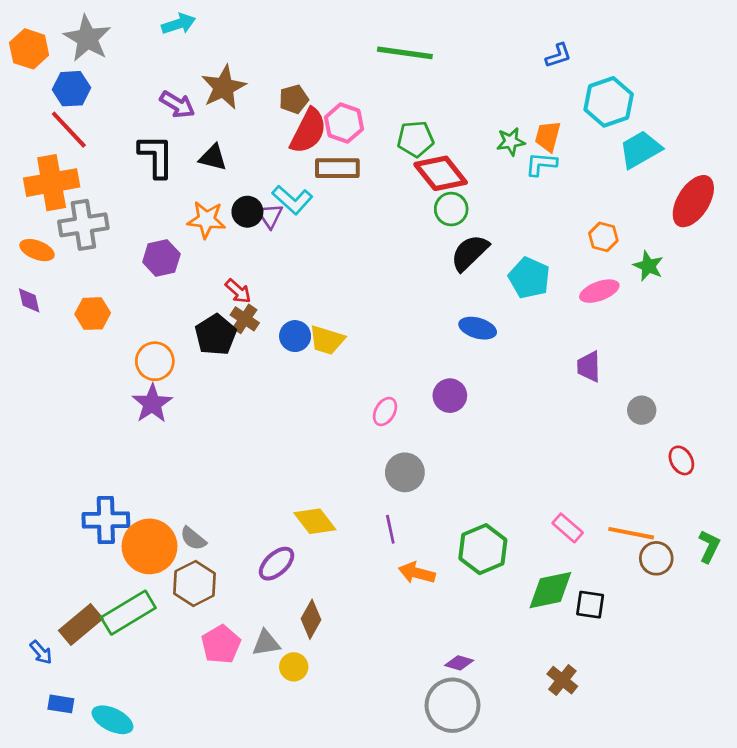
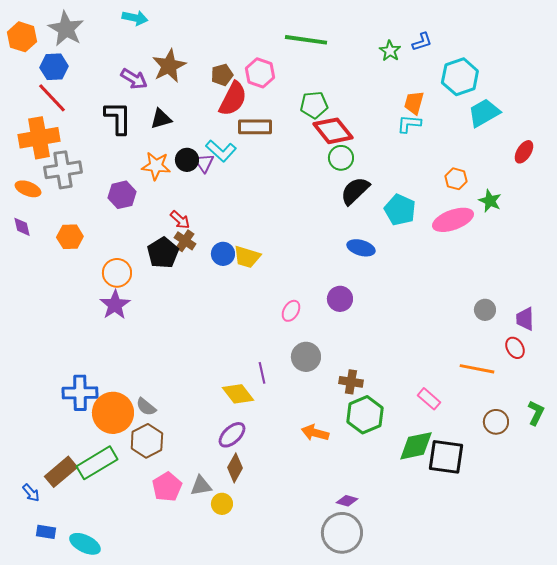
cyan arrow: (179, 24) -> (135, 18), turned 30
pink hexagon: (344, 123) -> (260, 73), moved
green star: (511, 142) -> (390, 51), moved, turned -30
black triangle: (213, 157) -> (161, 119), turned -30
red ellipse: (693, 201) -> (524, 152), size x0.6
pink ellipse: (599, 291) -> (453, 220), size x1.4
purple trapezoid: (589, 366) -> (525, 319), moved
purple line: (390, 529) -> (262, 373), moved
orange line: (631, 533) -> (477, 369), moved
purple ellipse: (277, 564) -> (232, 435), moved
black square: (590, 605) -> (446, 457), size x1.6
brown cross: (562, 680) -> (351, 382), moved, turned -30

